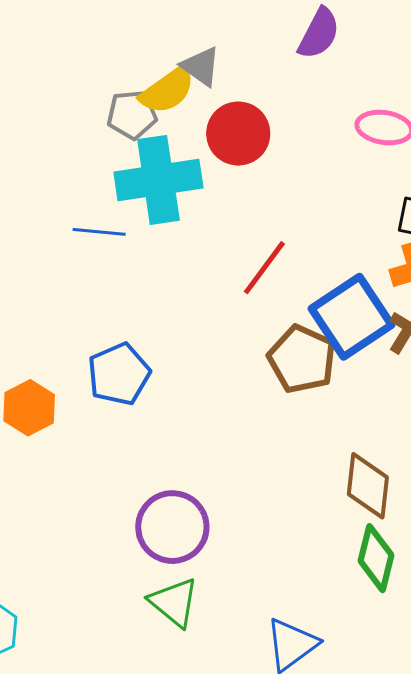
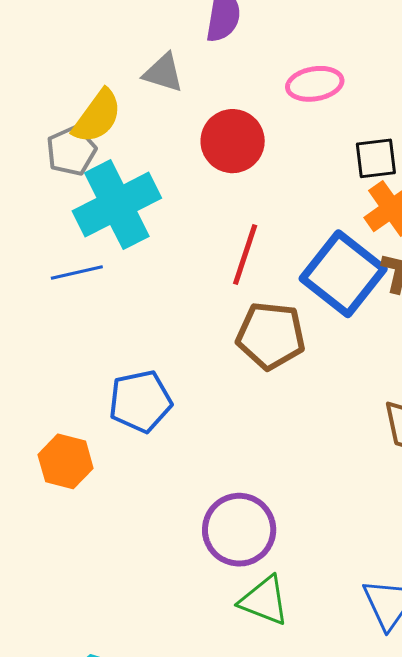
gray triangle: (201, 66) -> (163, 73), moved
red circle: (238, 134) -> (233, 141), moved
brown pentagon: (302, 359) -> (271, 336), moved
blue pentagon: (119, 374) -> (140, 401), turned 30

